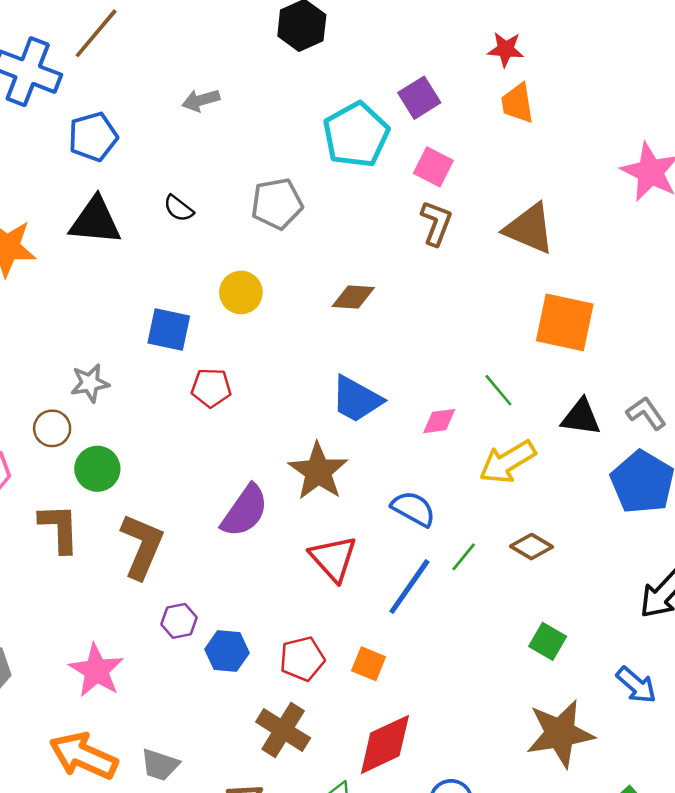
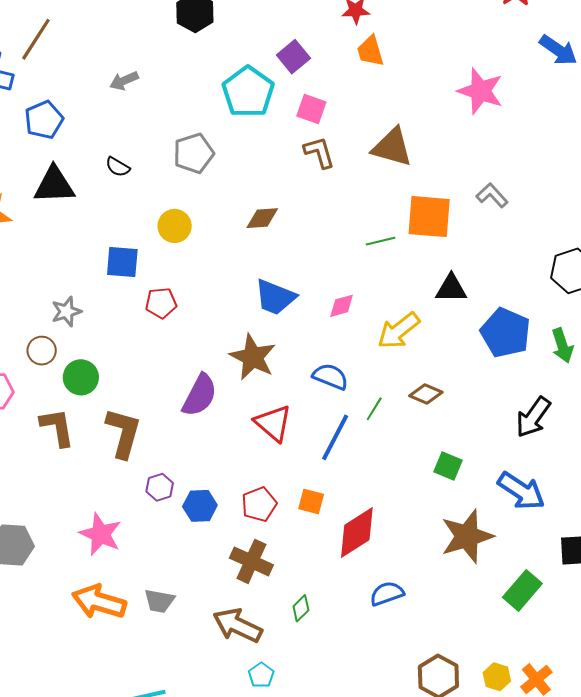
brown L-shape: (436, 223) -> (319, 152), turned -30
green line: (498, 390) -> (381, 241), moved, turned -56
gray L-shape: (646, 413) -> (492, 195), moved
blue arrow: (636, 685) -> (521, 491), size x1.4
red diamond: (385, 744) -> (357, 533), moved

